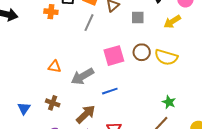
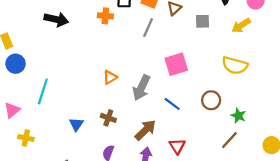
brown circle: (142, 52) -> (211, 100), moved
orange triangle: (55, 67) -> (110, 77), turned -40
gray arrow: (82, 76) -> (141, 88), turned -35
blue line: (110, 91) -> (172, 104), turned 56

